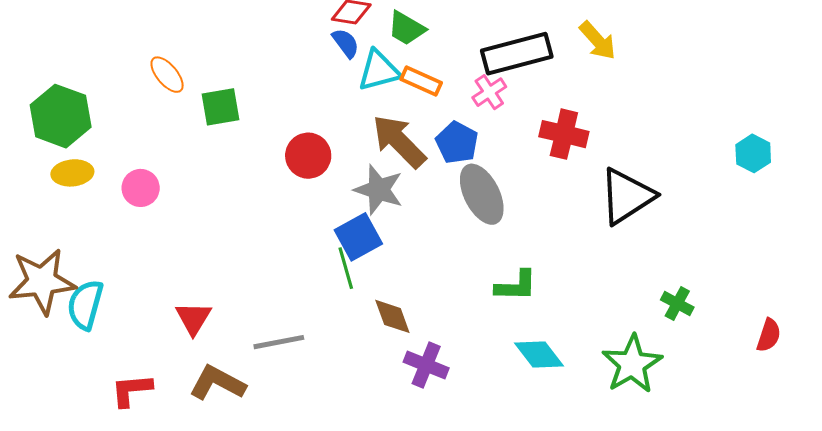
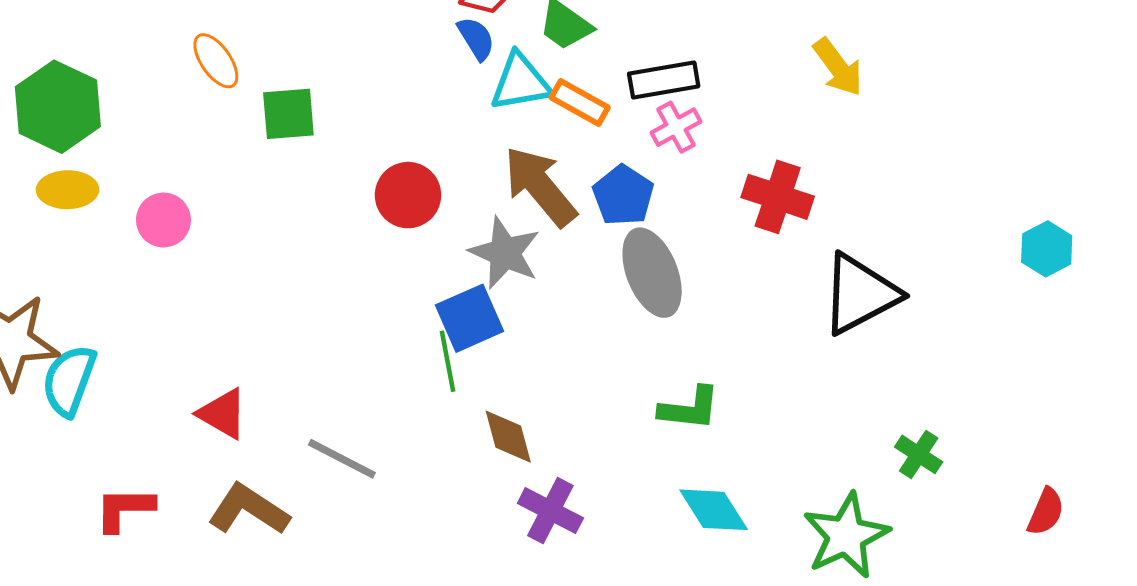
black rectangle: (517, 54) -> (664, 80), moved, size x0.7
red triangle: (193, 318) -> (223, 414), turned -36
gray line: (279, 342) -> (342, 459), turned 33

